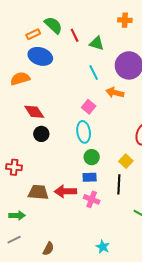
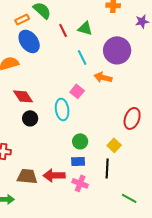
red line: (75, 35) -> (63, 30), moved
blue ellipse: (40, 56) -> (29, 41), turned 35
cyan ellipse: (84, 132) -> (62, 109), moved

